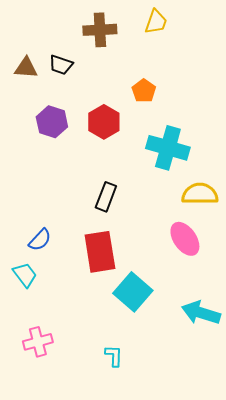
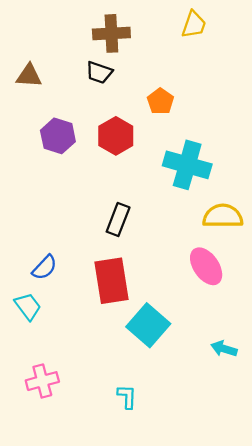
yellow trapezoid: (156, 22) -> (194, 25), moved
black trapezoid: (61, 65) -> (99, 72), moved
cyan arrow: (201, 313) -> (224, 349), size x0.6

